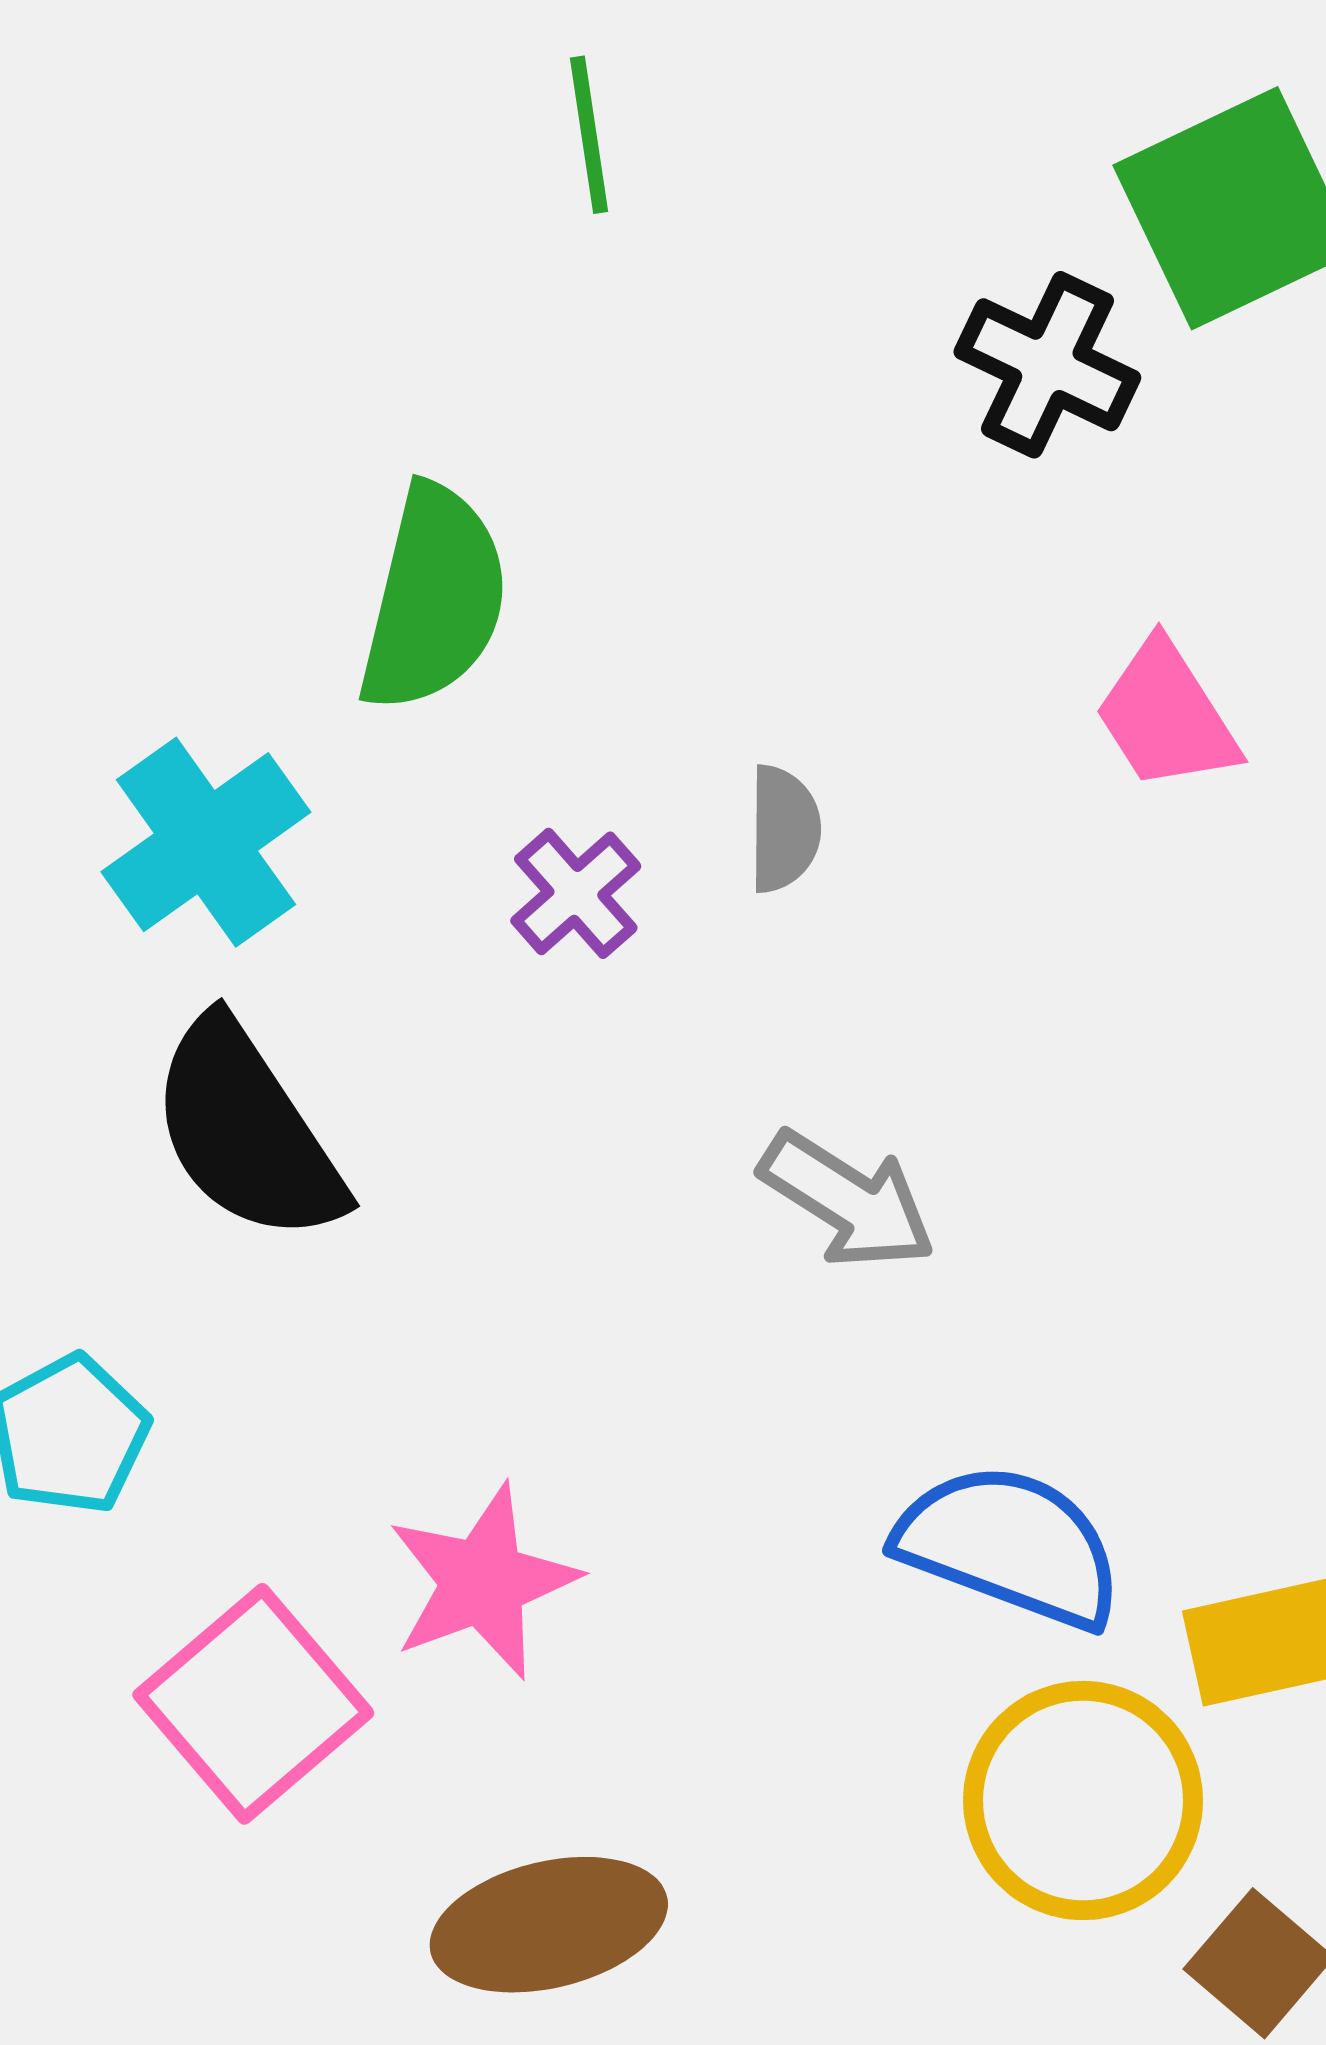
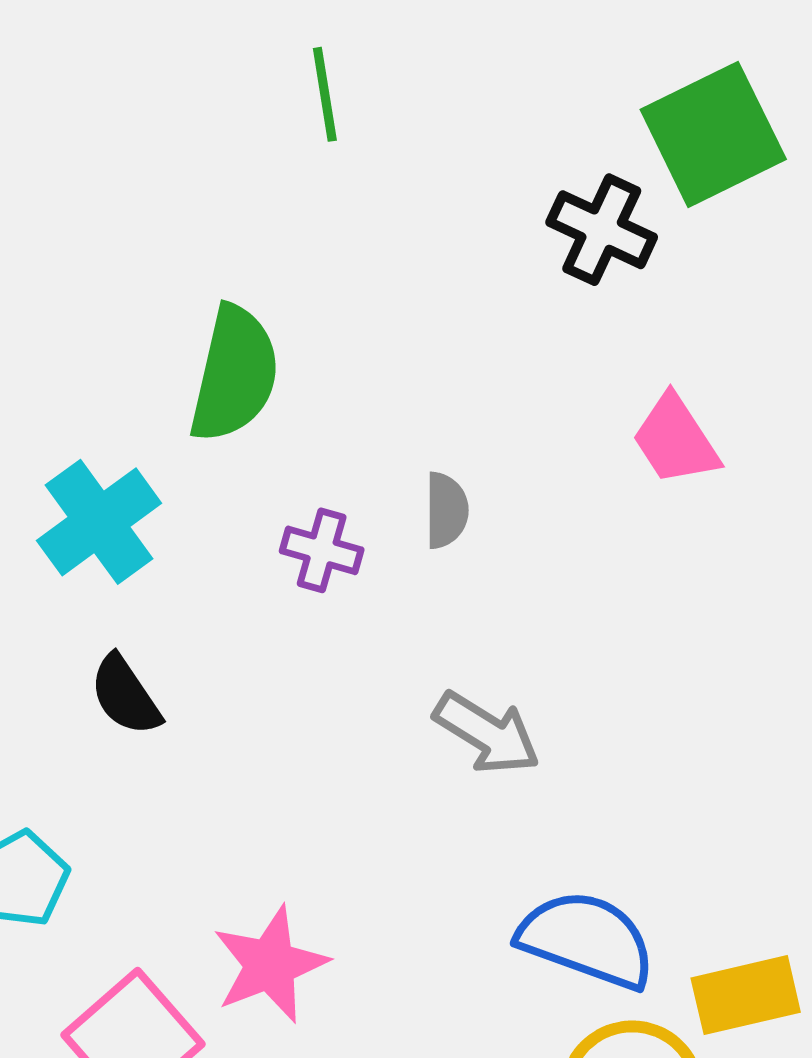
purple cross: (576, 893) -> (322, 550), turned -32
black semicircle: (247, 1131) -> (125, 695), size x0.6

